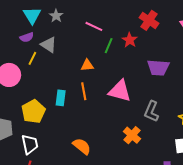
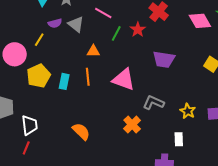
purple semicircle: (27, 37) -> (55, 23), moved
gray triangle: (49, 45) -> (76, 24), moved
yellow pentagon: (33, 111) -> (39, 76), moved
gray L-shape: (151, 111) -> (153, 103), turned 85

